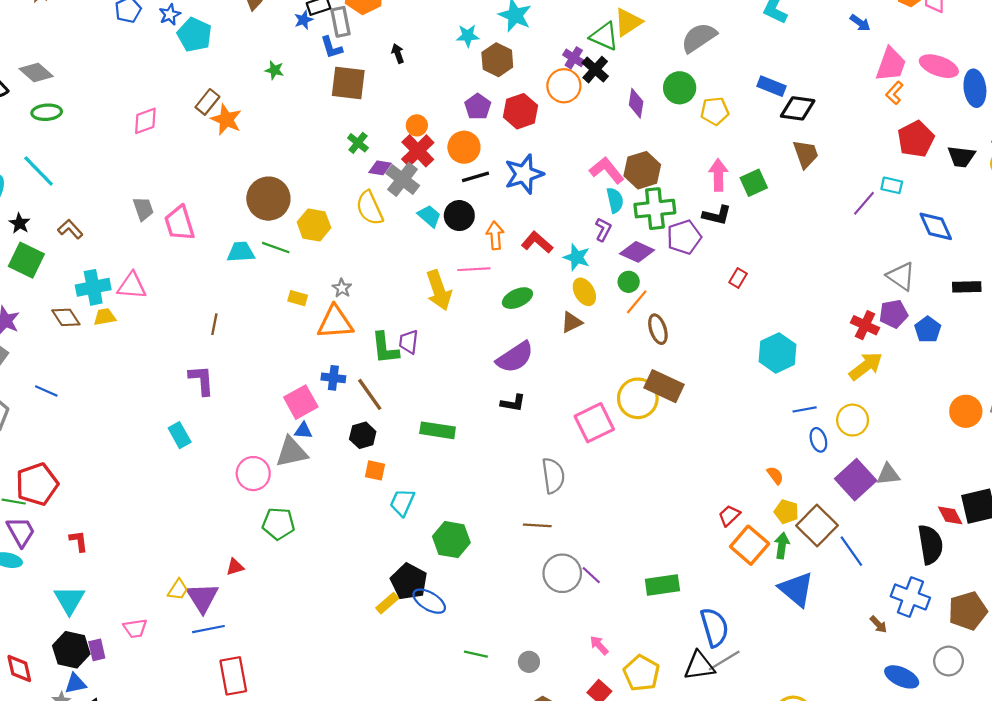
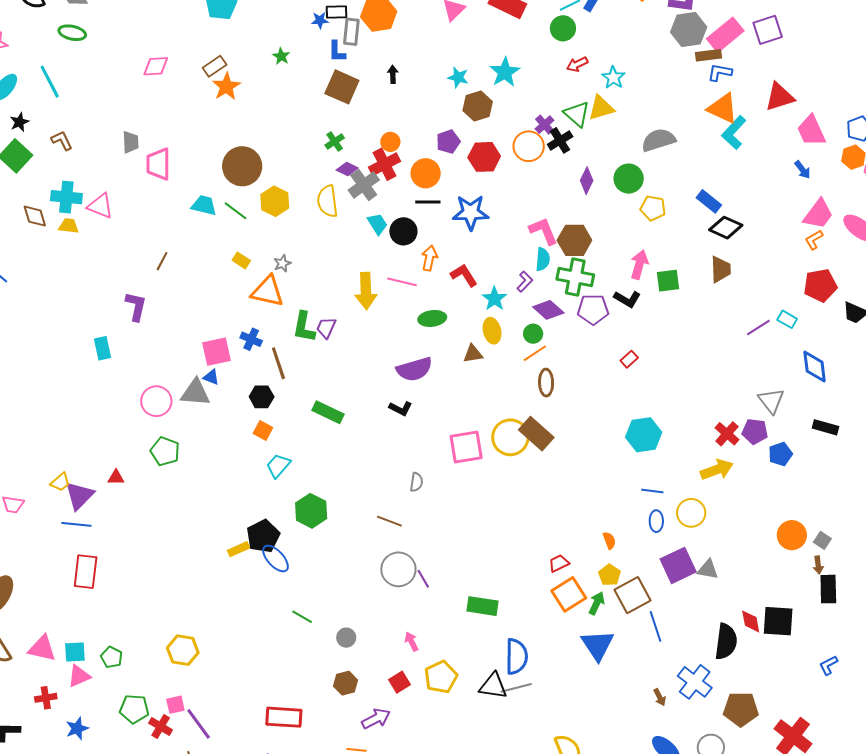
gray semicircle: (553, 476) -> (416, 482), size x0.6

